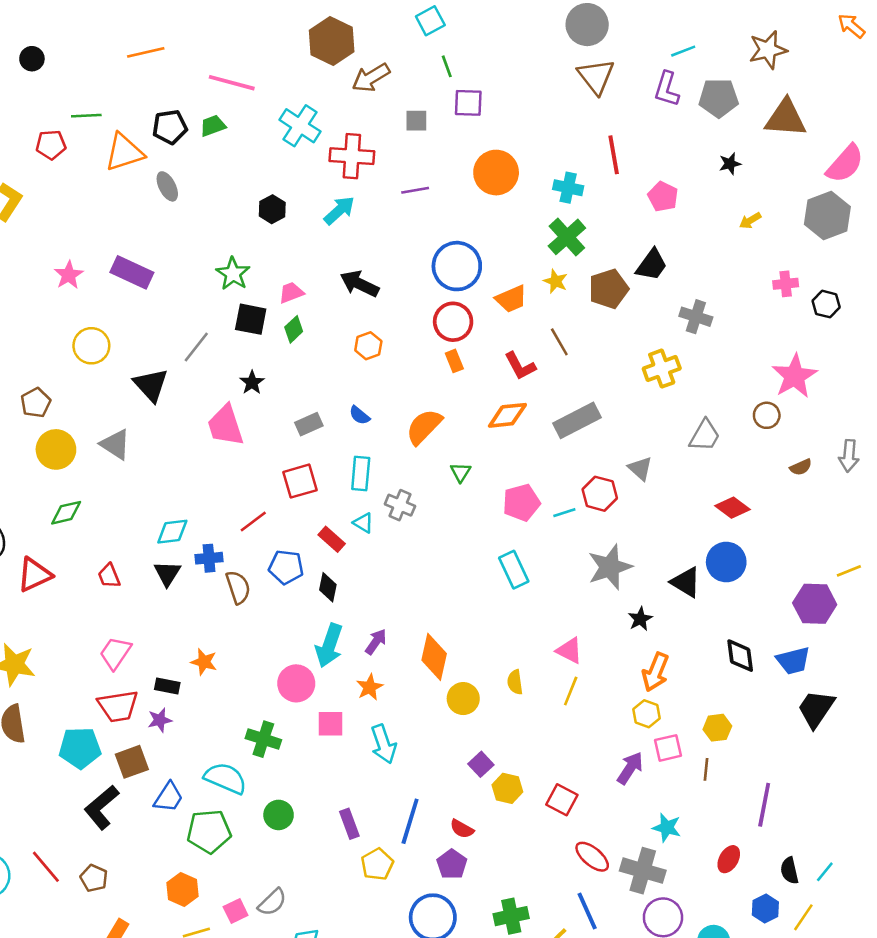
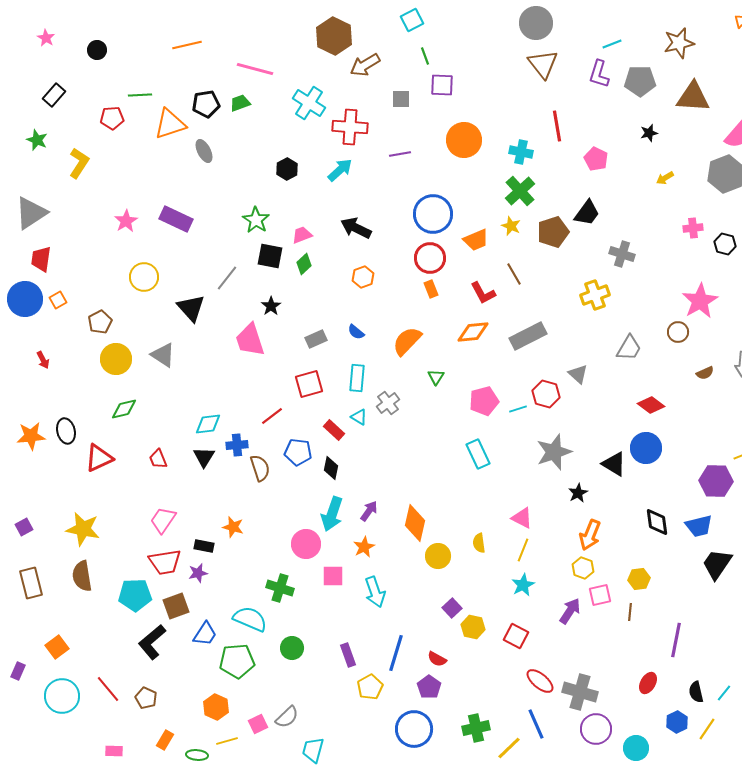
gray cross: (400, 505) -> (388, 403), turned 30
cyan star: (667, 828) -> (523, 585), moved, turned 30

